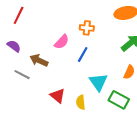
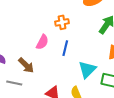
brown arrow: (39, 60) -> (26, 65), turned -144
cyan triangle: (98, 82) -> (87, 70), turned 36

